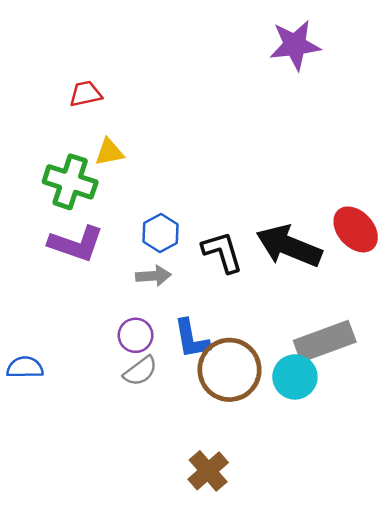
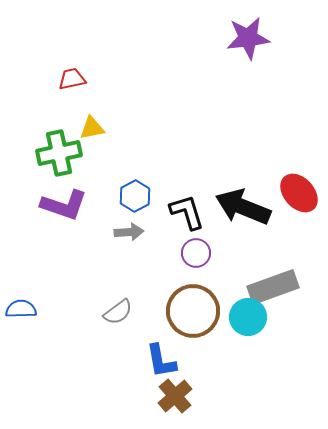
green cross: (70, 182) -> (59, 153), turned -30
purple circle: (136, 335) -> (196, 253), moved
blue L-shape: (191, 339) -> (161, 361), moved

